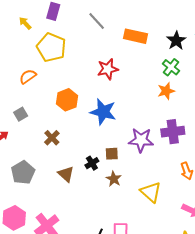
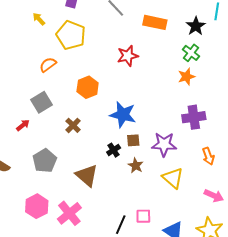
yellow arrow: (25, 23) -> (39, 19), moved
blue star: (103, 112) -> (123, 115), moved
gray square: (21, 114) -> (41, 102), size x1.5
purple star: (141, 140) -> (164, 144), moved
brown triangle: (66, 174) -> (87, 175), moved, size x1.4

